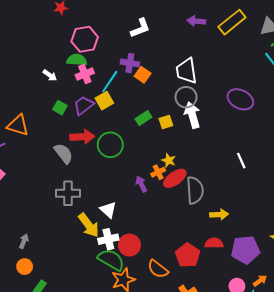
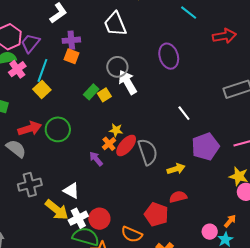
purple cross: (130, 63) -> (71, 40), moved
white trapezoid: (186, 71) -> (115, 24), moved
purple ellipse: (240, 99) -> (169, 56), turned 60
purple trapezoid: (84, 105) -> (30, 43), moved
green rectangle: (143, 118) -> (91, 92), moved
purple pentagon: (245, 250) -> (205, 147), moved

